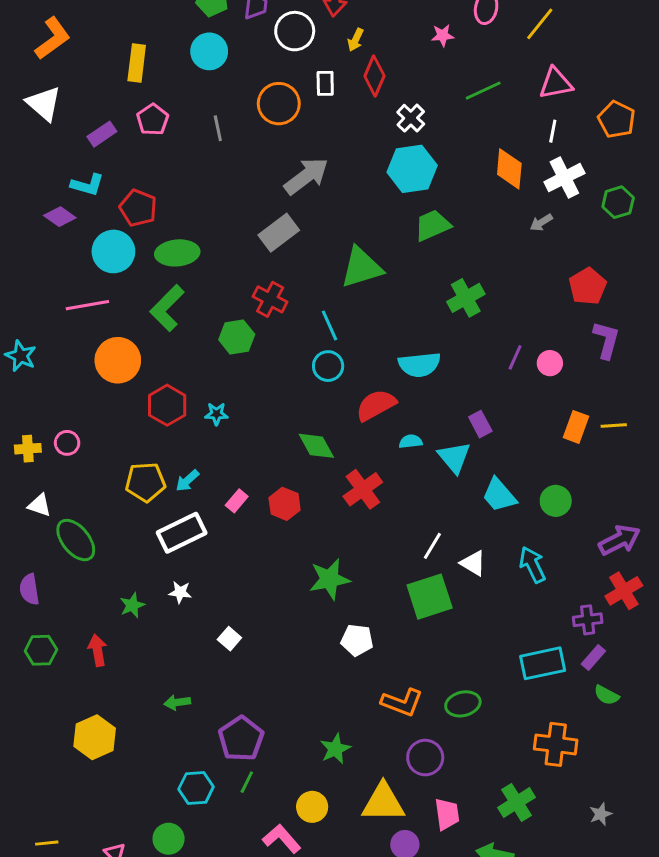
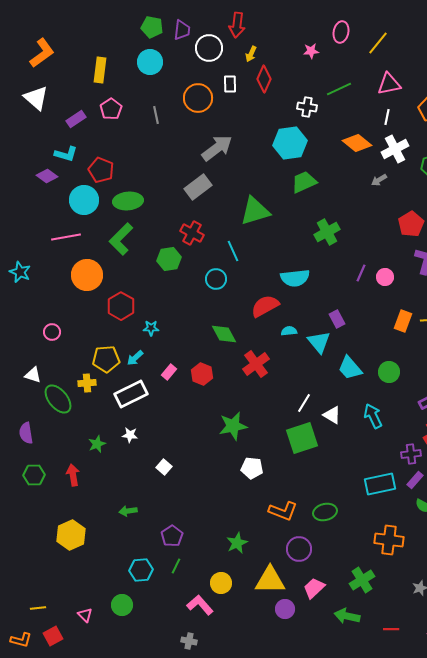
white cross: (411, 118) -> (307, 107), moved, turned -36
orange diamond: (509, 169) -> (357, 143), turned -56
cyan circle: (328, 366) -> (216, 279), moved
cyan star: (216, 414) -> (151, 328), moved
yellow cross: (28, 449) -> (87, 383), moved
purple pentagon: (241, 739) -> (172, 536), size x0.7
pink trapezoid: (447, 814) -> (314, 588), turned -125

